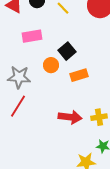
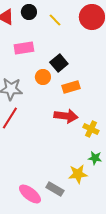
red arrow: (70, 117) -> (66, 116), moved
yellow cross: (99, 117) -> (91, 129), turned 35

